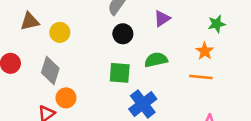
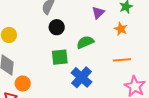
purple triangle: (162, 18) -> (98, 13), moved
orange line: (201, 77) -> (122, 60), moved

